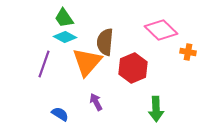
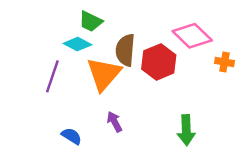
green trapezoid: (64, 18) -> (91, 21), moved, turned -30
red hexagon: (133, 68) -> (159, 62), moved

